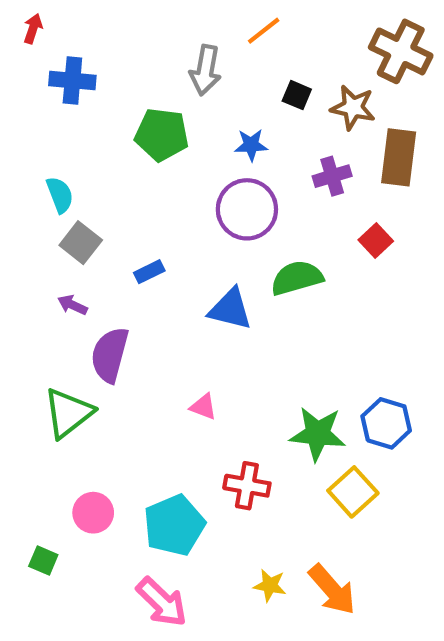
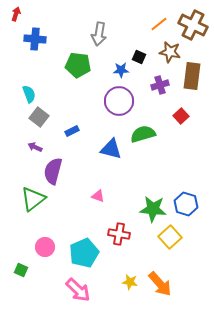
orange line: (264, 31) -> (159, 24), moved
black square: (297, 95) -> (139, 57), moved

